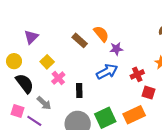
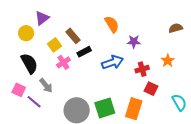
brown rectangle: (80, 40) -> (73, 36), moved
purple star: (116, 49) -> (134, 42), moved
yellow circle: (14, 61) -> (26, 33), moved
black rectangle: (79, 91) -> (84, 52), moved, turned 56
orange rectangle: (134, 115) -> (134, 109), turned -55

